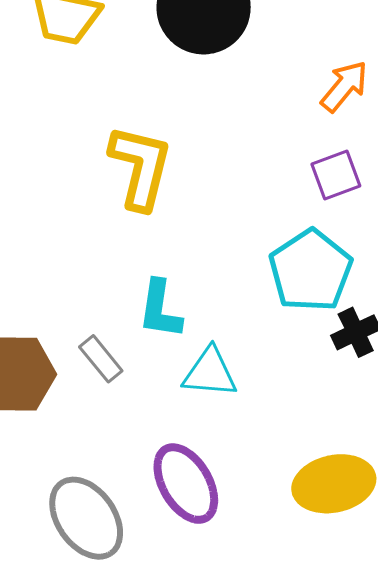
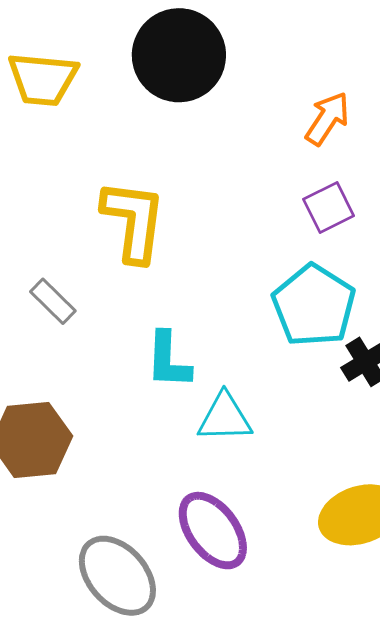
gray rectangle: (101, 359) -> (53, 301), moved

